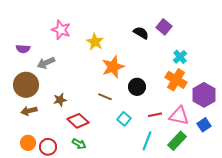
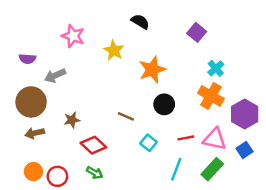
black semicircle: (141, 33) -> (140, 22), moved
orange star: (113, 67) -> (152, 70), moved

